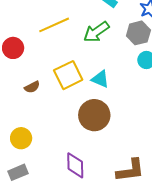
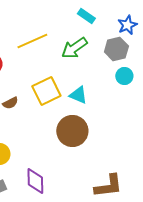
purple diamond: (75, 165) -> (35, 181), moved

